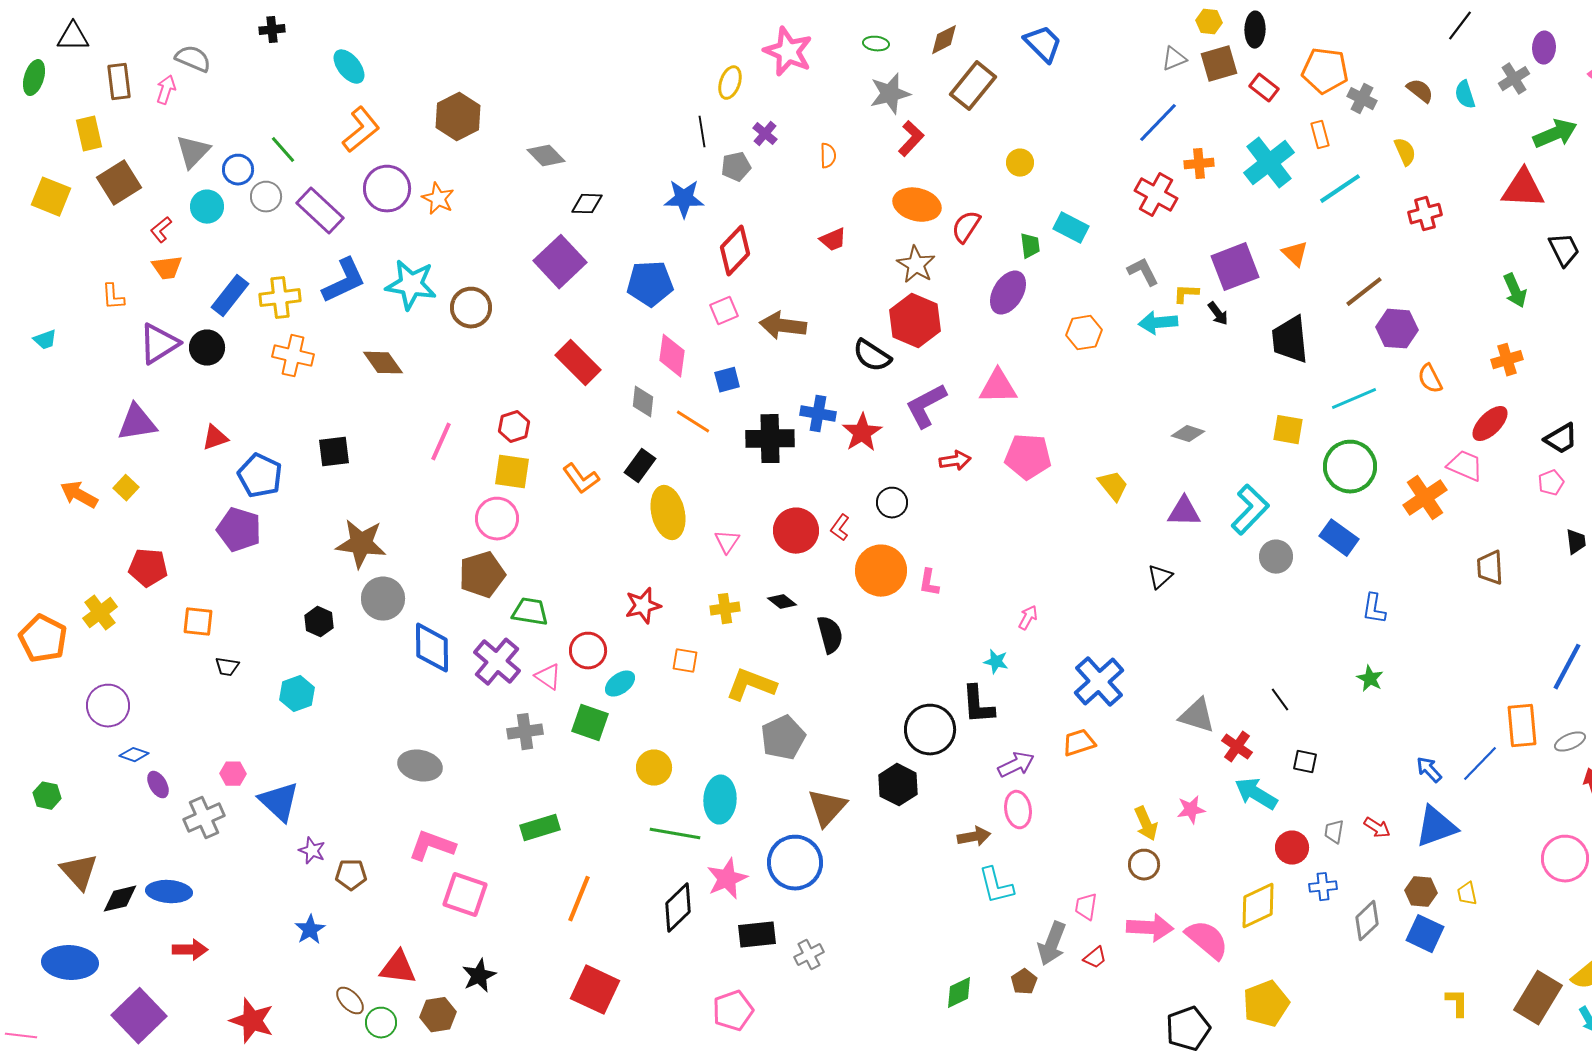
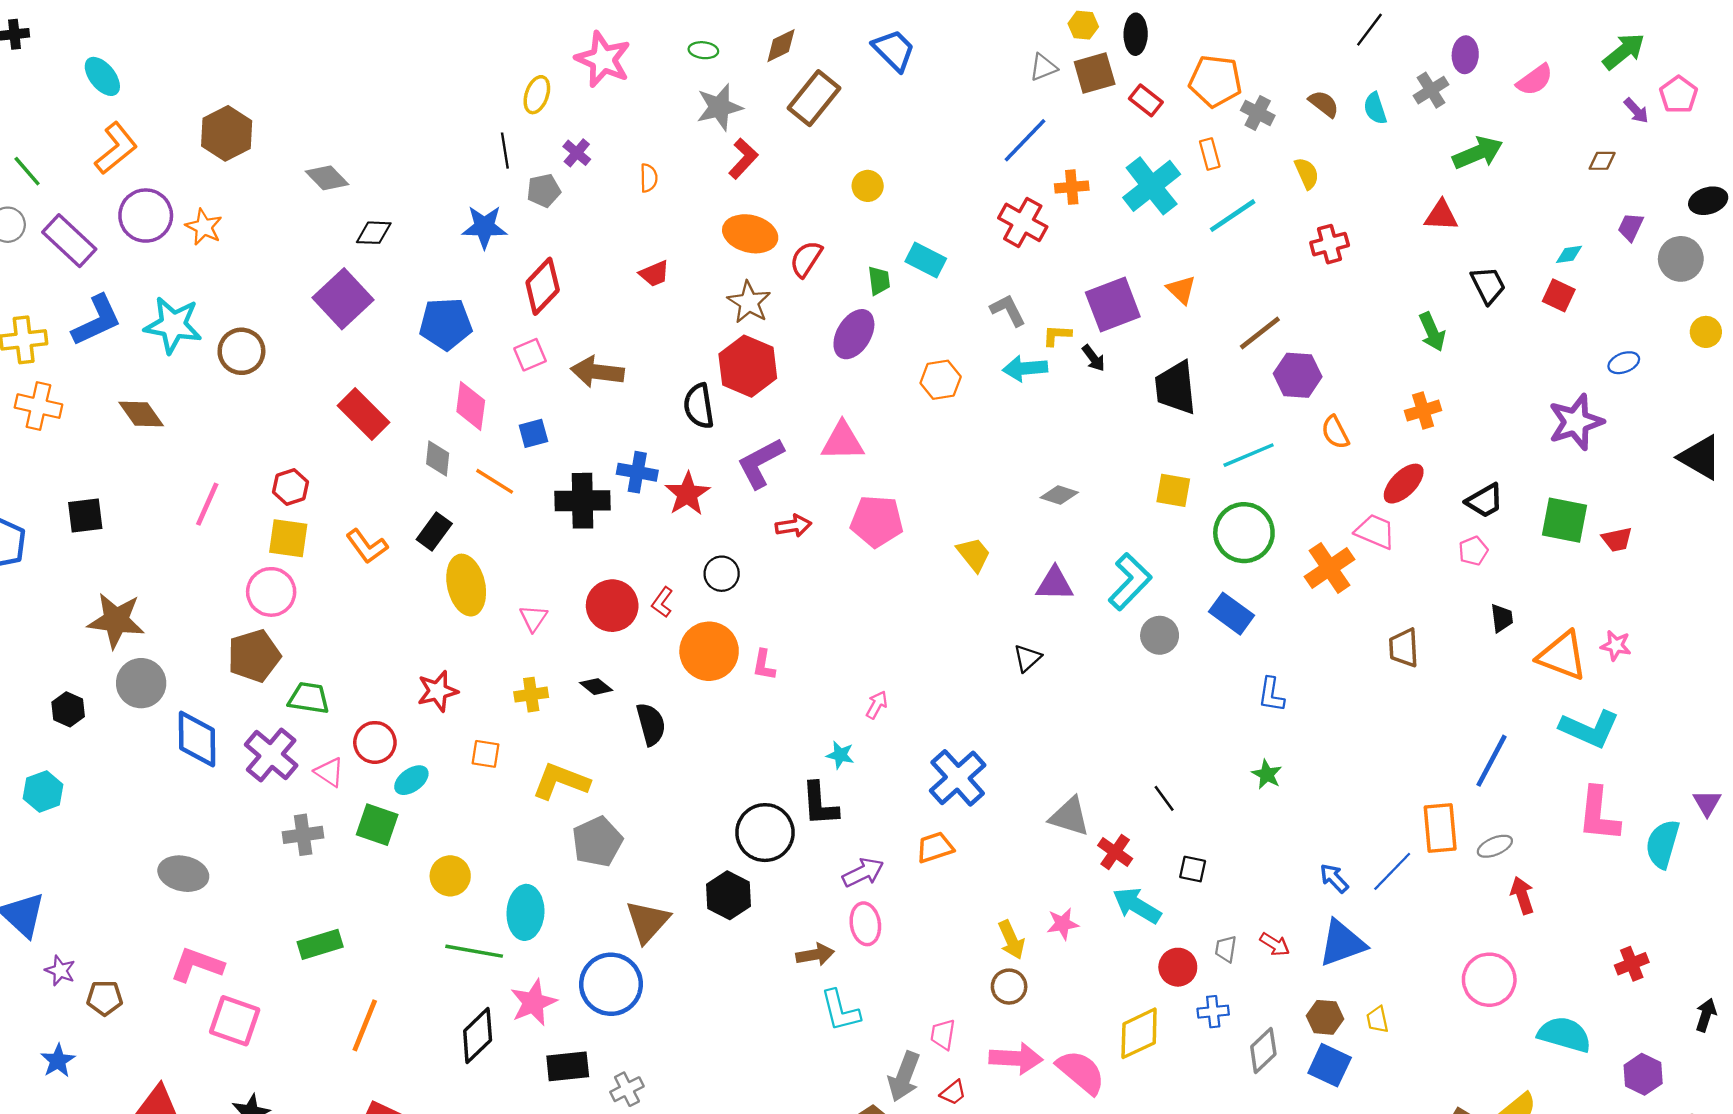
red triangle: (1523, 189) -> (1441, 216), size x0.7
black semicircle: (872, 356) -> (699, 406), turned 48

